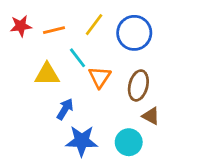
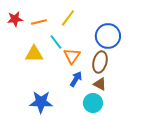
blue circle: (134, 33) -> (108, 36), moved
blue arrow: (65, 109) -> (76, 79), moved
brown triangle: (151, 116) -> (100, 84), moved
blue star: (82, 141) -> (41, 102), moved

